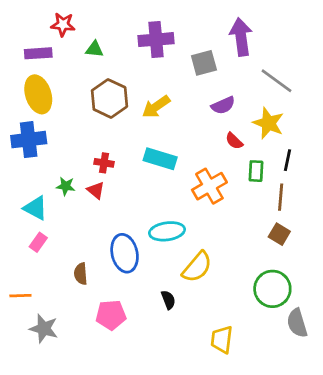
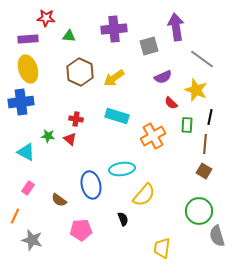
pink rectangle: (38, 242) -> (28, 188), moved
brown semicircle: (81, 274) -> (59, 200), turned -49
orange line: (20, 296) -> (15, 216), turned -63

